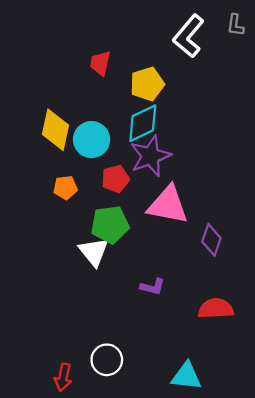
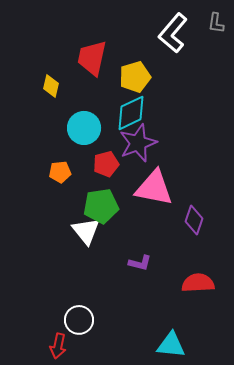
red trapezoid: (100, 63) -> (92, 58), size x1.5
yellow diamond: (56, 130) -> (51, 86), moved, size x0.6
white circle: (107, 360) -> (79, 320), moved

